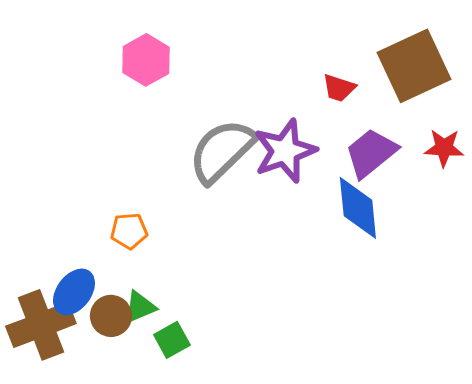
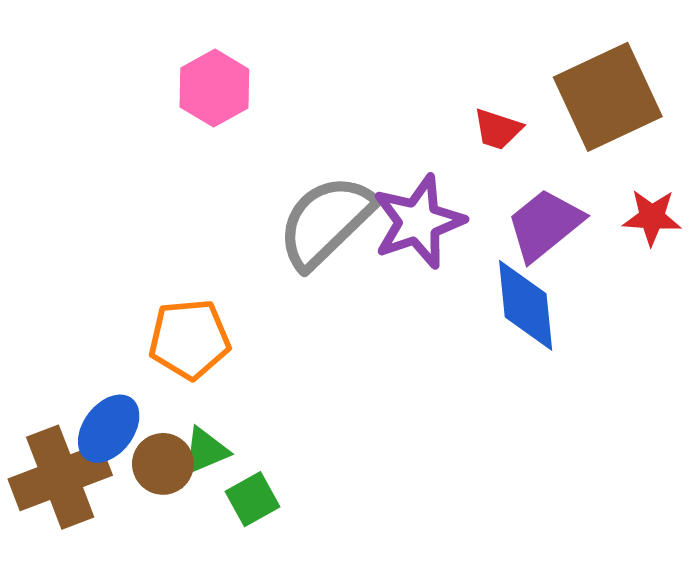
orange pentagon: (129, 231) -> (189, 339), size x1.5

